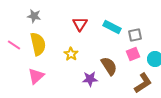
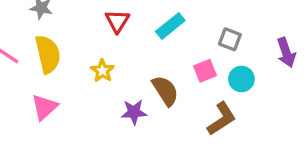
cyan rectangle: (112, 27) -> (170, 26), turned -66
gray square: (135, 35) -> (230, 39), moved, turned 32

